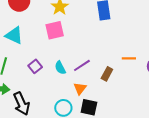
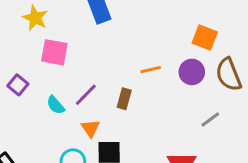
pink square: (55, 30) -> (54, 52), moved, turned 36
purple square: (35, 66) -> (18, 85), moved

